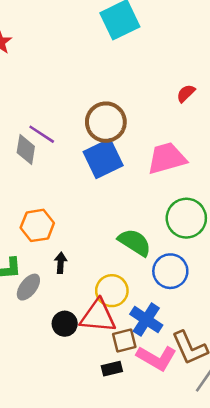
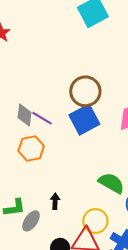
purple line: (42, 134) -> (42, 118), moved
orange hexagon: (37, 225) -> (31, 148), moved

